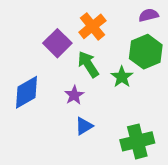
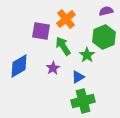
purple square: (57, 43) -> (41, 31), turned -36
blue triangle: (84, 126) -> (78, 77), moved
green cross: (137, 141) -> (83, 101), moved

